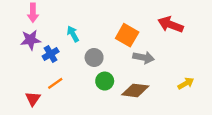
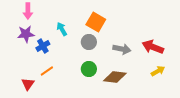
red arrow: (171, 25) -> (153, 47), moved
orange square: (127, 35) -> (96, 22), moved
gray circle: (94, 58) -> (89, 42), moved

